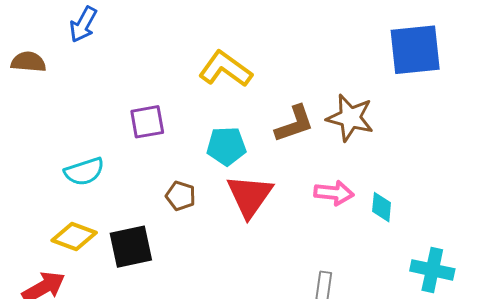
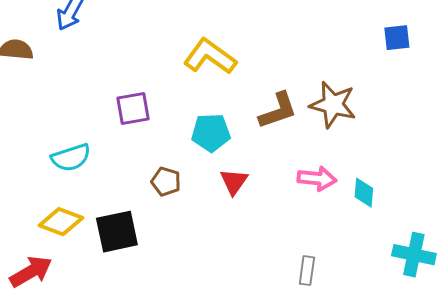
blue square: (415, 50) -> (397, 38), size x0.5
red triangle: (250, 196) -> (234, 182), size x0.6

